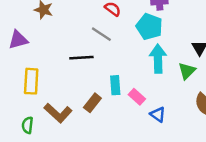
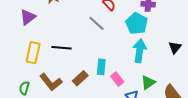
purple triangle: (18, 40) -> (28, 17), turned -30
black line: (81, 58) -> (62, 48), moved
green triangle: (187, 71) -> (148, 83), moved

